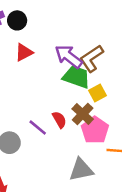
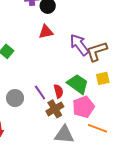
green trapezoid: (76, 77) -> (78, 84), moved
yellow square: (97, 93) -> (103, 78), moved
brown cross: (83, 114) -> (55, 109), moved

